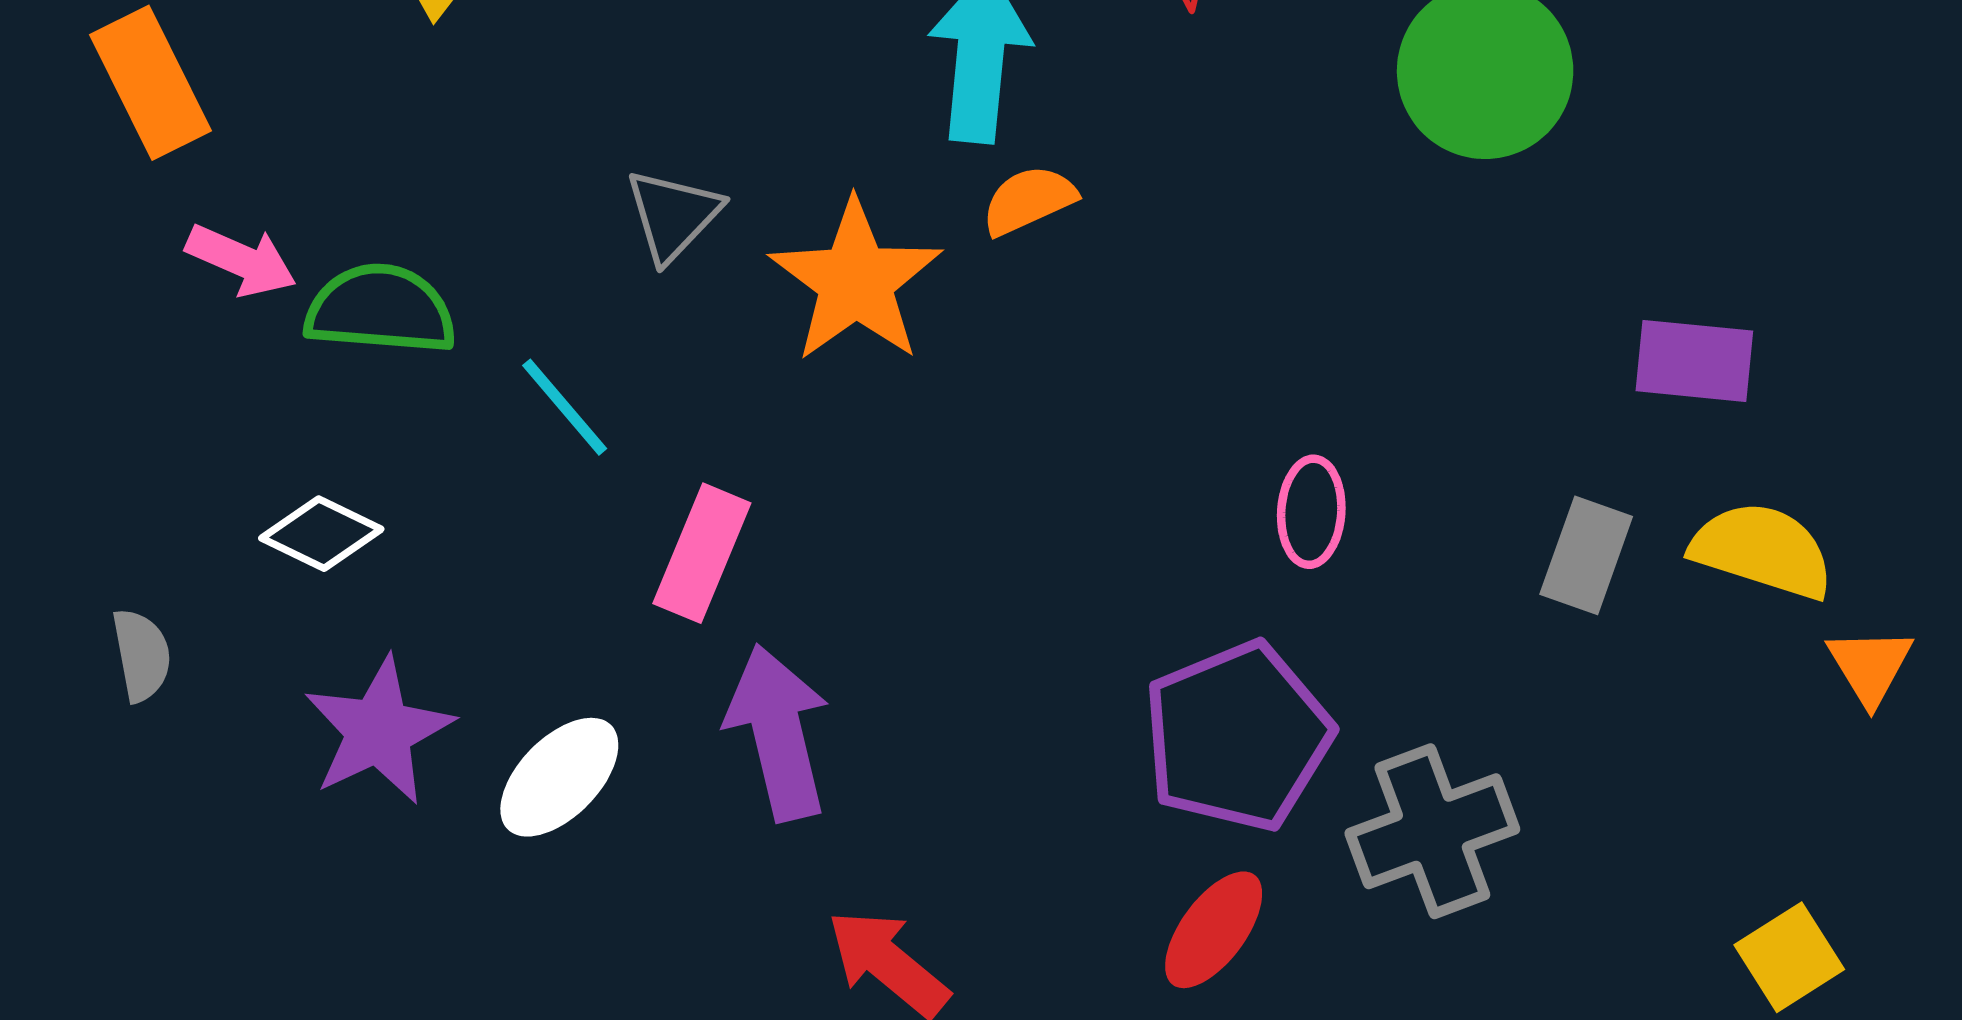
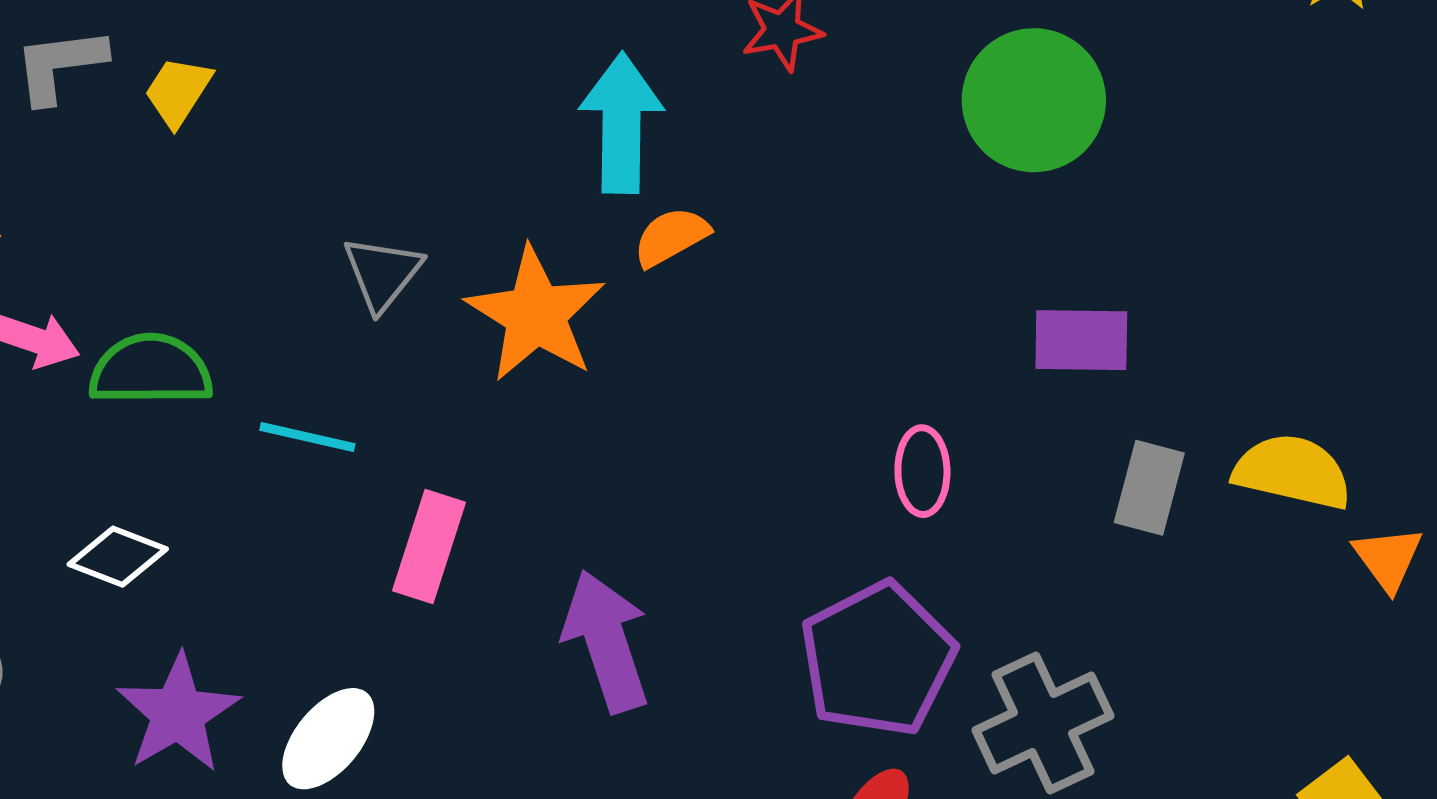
purple rectangle: (1694, 361) -> (1081, 340), moved
cyan line: (565, 407) -> (307, 437), turned -32
purple arrow: (778, 733) -> (606, 641), moved

